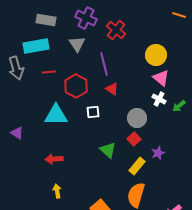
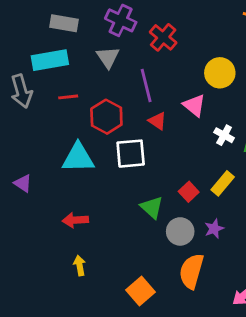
pink triangle: (161, 78) -> (194, 105), moved
white square: (93, 112) -> (131, 154), size x1.6
gray circle: (137, 118) -> (180, 231), moved
purple star: (158, 153) -> (214, 229), moved
yellow rectangle: (137, 166) -> (223, 183), moved

